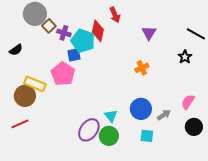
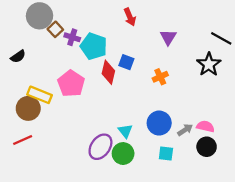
red diamond: (98, 31) -> (108, 72), moved
blue square: (74, 55) -> (126, 62), moved, turned 32
black star: (185, 57) -> (209, 64), size x1.5
pink semicircle: (188, 102) -> (205, 126), moved, turned 70
black circle: (194, 127) -> (207, 147), moved

